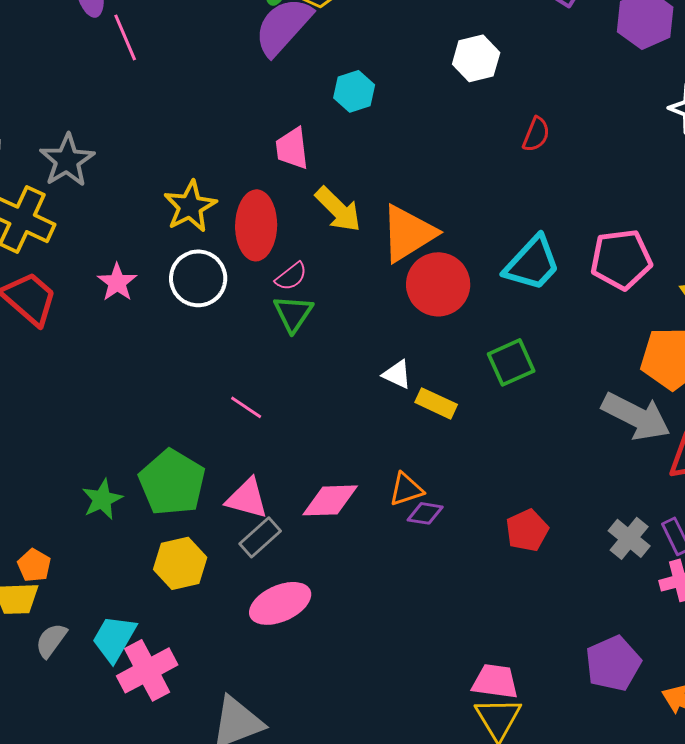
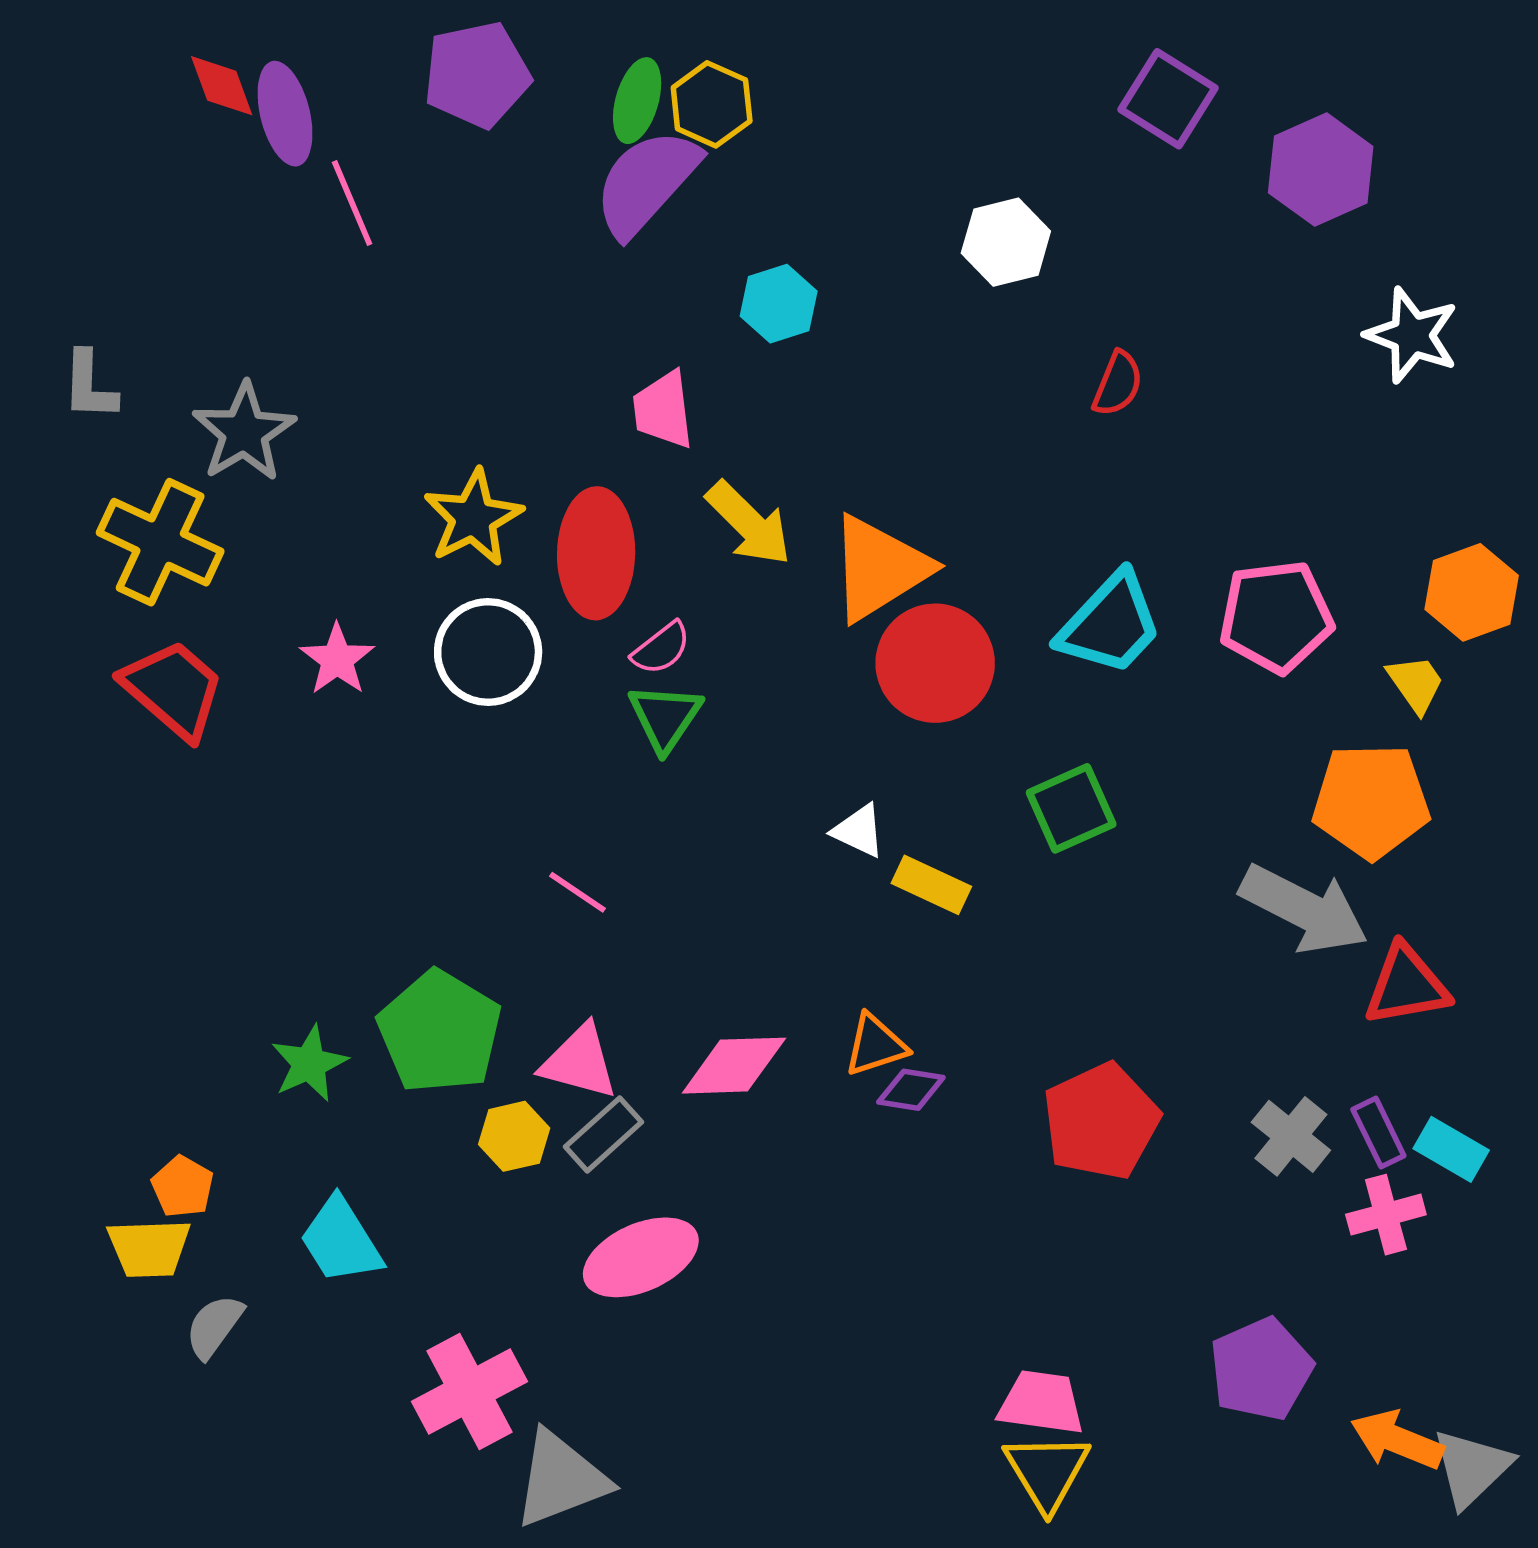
red pentagon: (527, 530) -> (1101, 1121), size x1.5
yellow hexagon: (180, 563) -> (514, 1136), moved, size x0.7
cyan trapezoid: (114, 638) -> (341, 1241), moved, turned -62
pink cross: (147, 670) -> (469, 1392), moved

